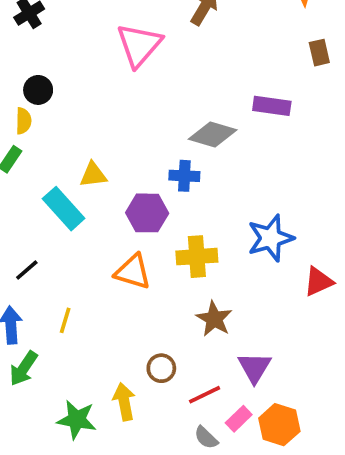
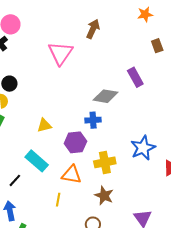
purple rectangle: (272, 106) -> (135, 77), turned 60
cyan rectangle: (64, 209) -> (37, 161), moved
brown star: (214, 319) -> (104, 196), moved
yellow line: (65, 320) -> (58, 200), moved

